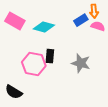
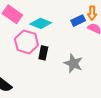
pink hexagon: (34, 64) -> (26, 42), moved

